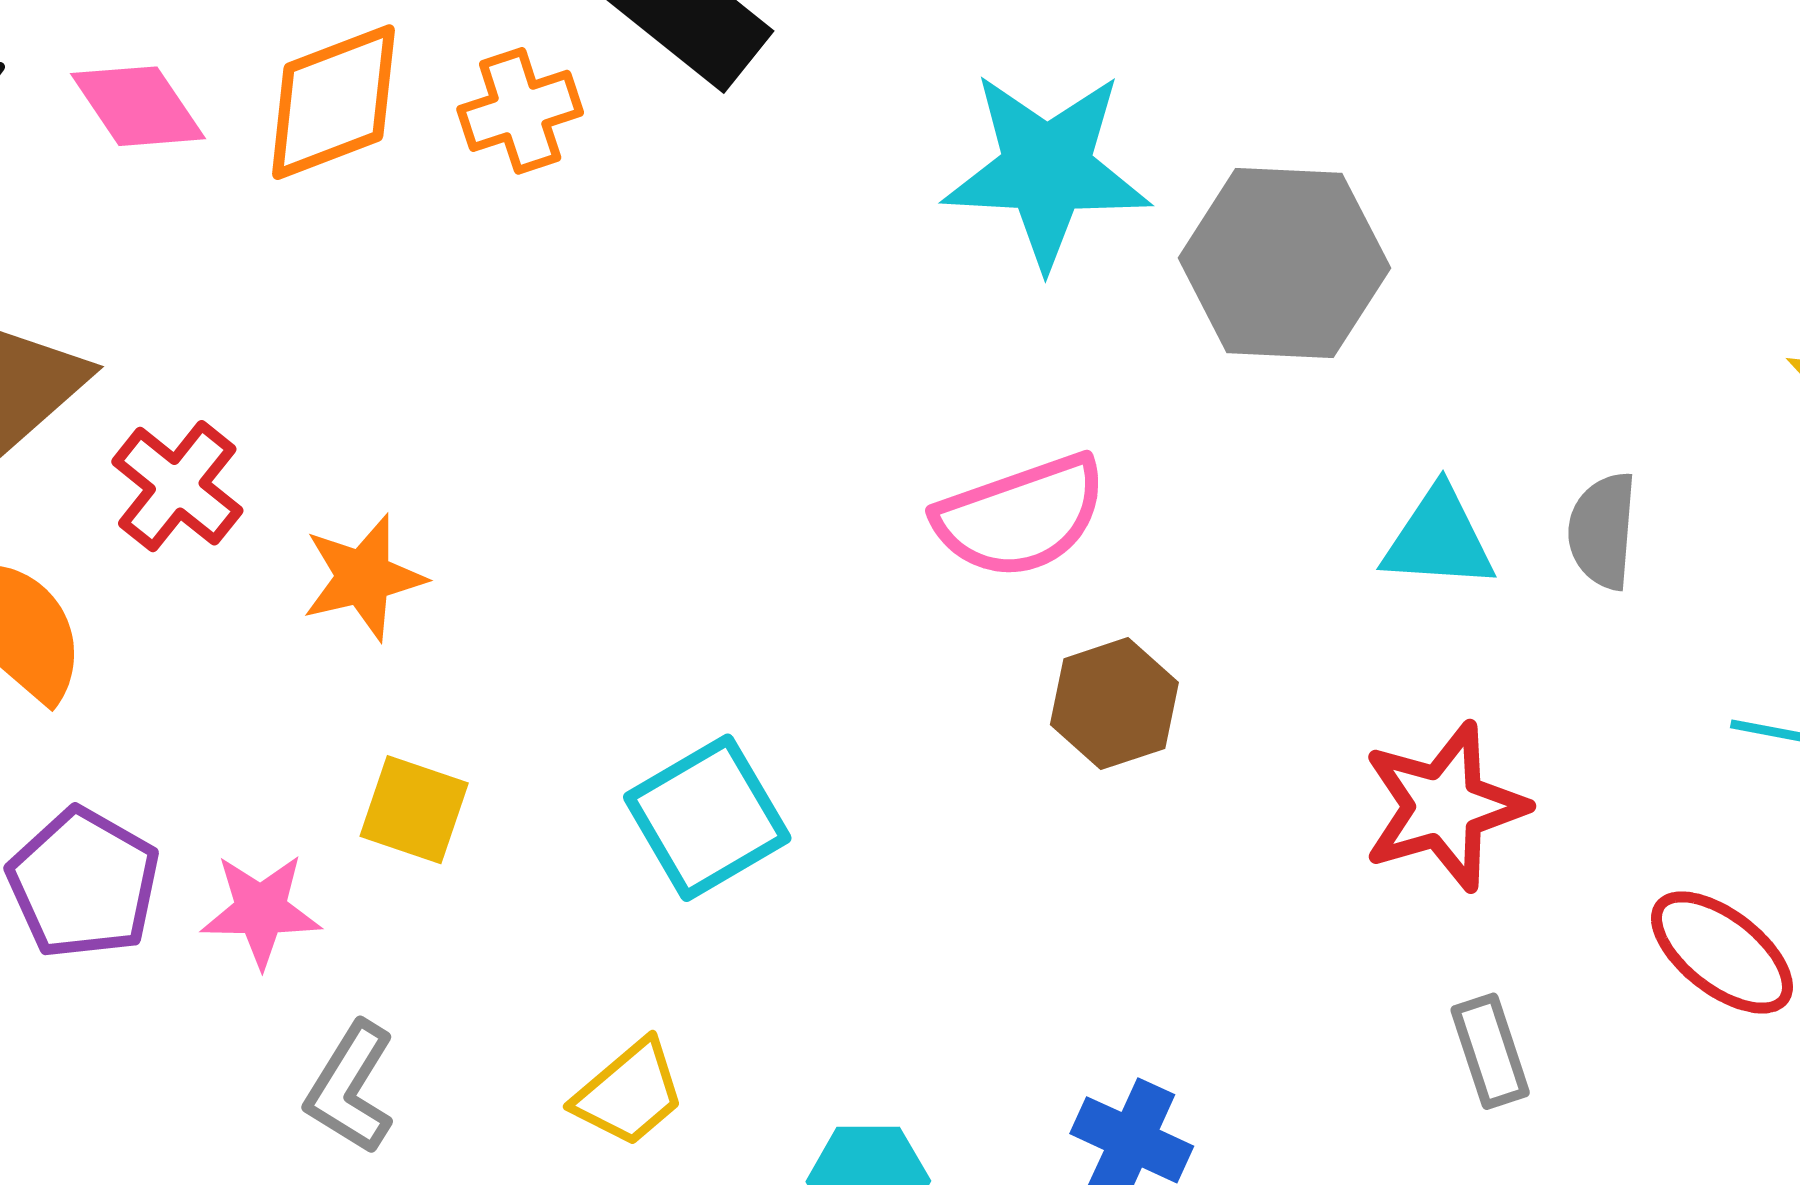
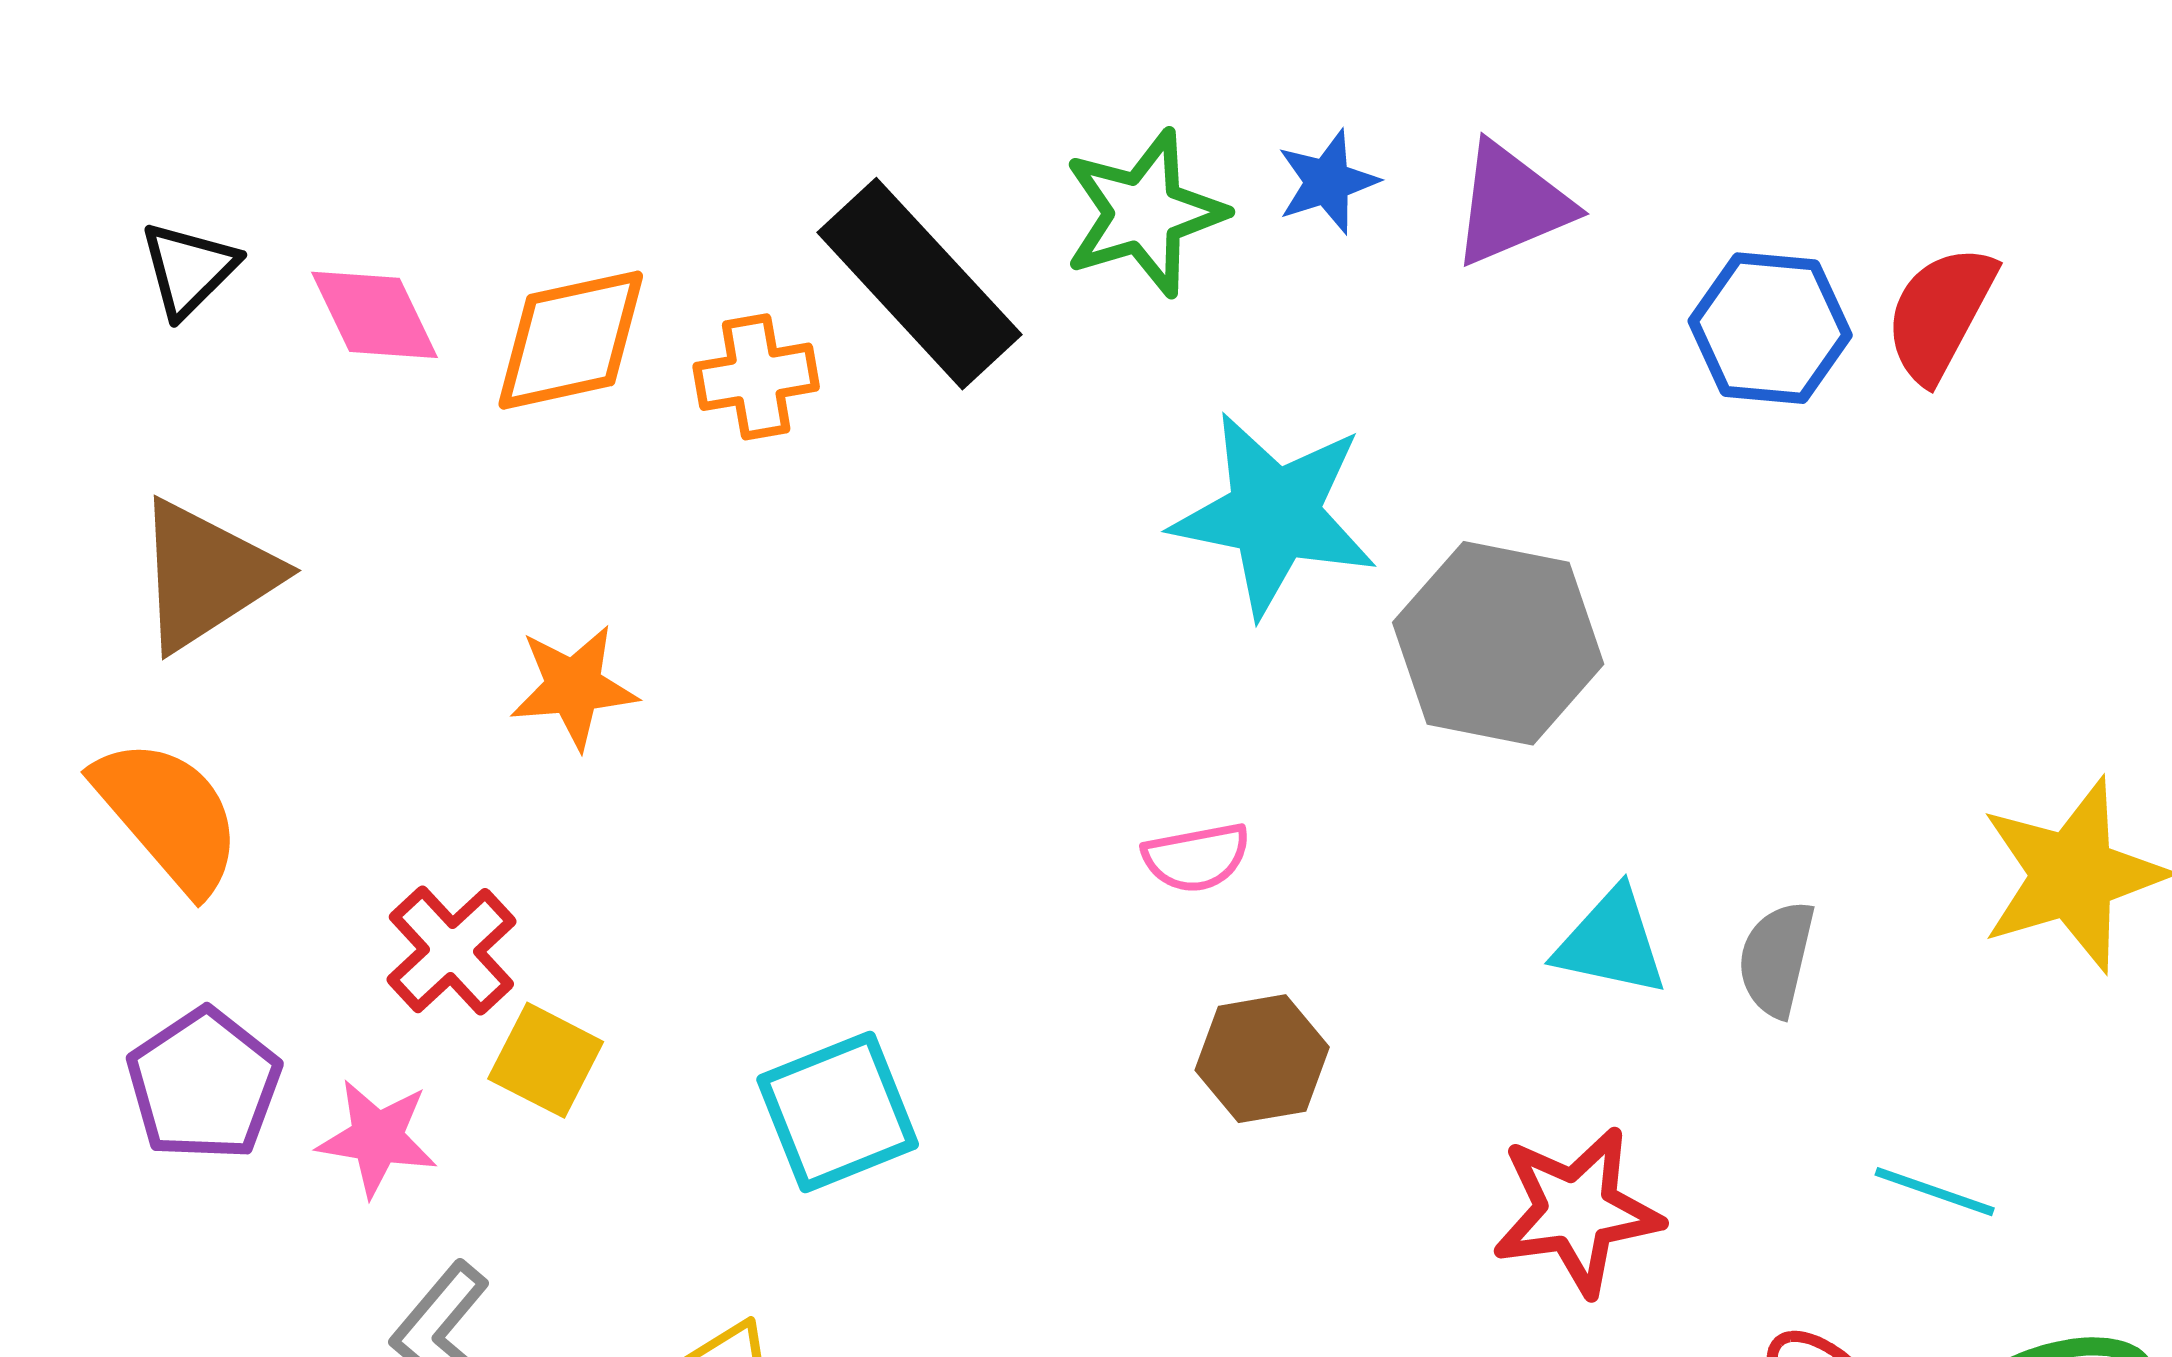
red cross: (177, 486) -> (451, 951), moved
pink semicircle: (1021, 516) -> (1196, 857), size x0.6
orange star: (363, 577) -> (574, 687), moved

